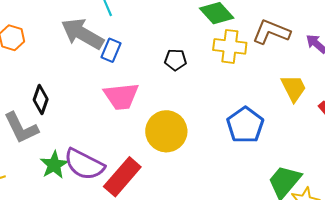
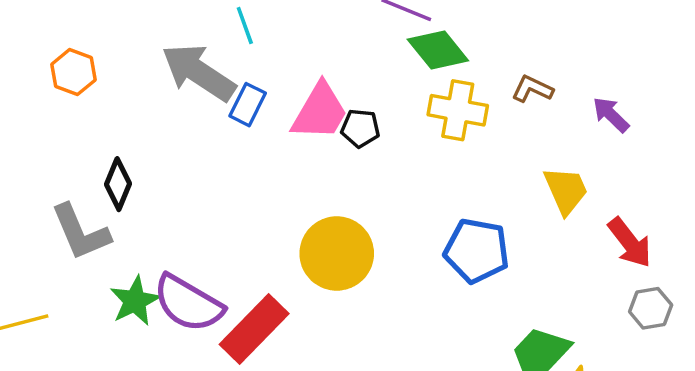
brown L-shape: (271, 32) -> (532, 89), size x0.6
pink trapezoid: (121, 96) -> (320, 112), moved, turned -57
blue pentagon: (245, 125) -> (477, 251), turned -30

